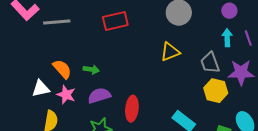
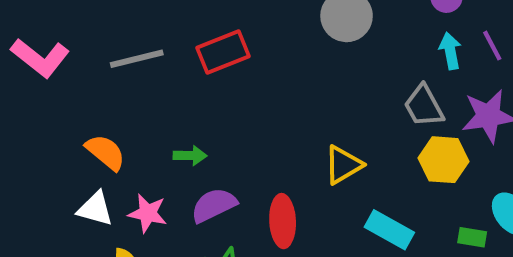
gray line: (57, 22) -> (137, 59), moved
yellow triangle: (170, 52) -> (343, 165), moved
orange semicircle: (62, 69) -> (105, 152), moved
white triangle: (41, 89) -> (95, 209), turned 36

